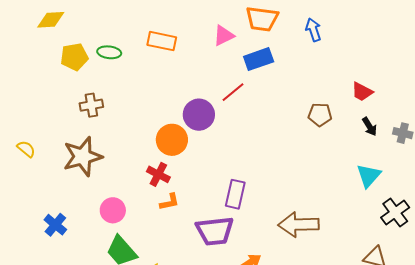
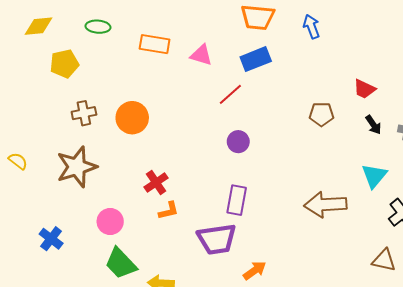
pink triangle: (224, 36) -> (201, 55), moved, turned 45
green ellipse: (109, 52) -> (98, 27), moved
purple circle: (199, 115) -> (238, 142), moved, size x0.7
orange circle: (172, 140) -> (132, 118), moved
red cross: (158, 174) -> (156, 182), turned 30
brown arrow: (299, 225) -> (325, 205), moved

